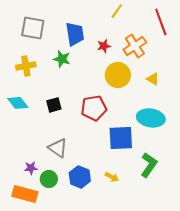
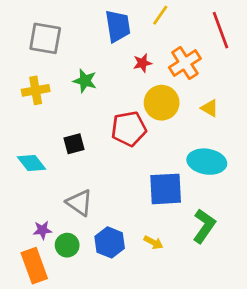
blue trapezoid: (75, 34) -> (118, 26), moved
cyan diamond: (18, 103) -> (31, 163), moved
red pentagon: (94, 108) -> (129, 129), moved
orange rectangle: (25, 194) -> (34, 266), turned 55

